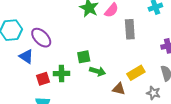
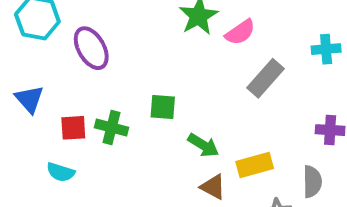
gray rectangle: (130, 29) -> (266, 78), turned 30
blue triangle: (26, 57) -> (29, 99), moved
green arrow: (98, 71) -> (203, 145), moved

